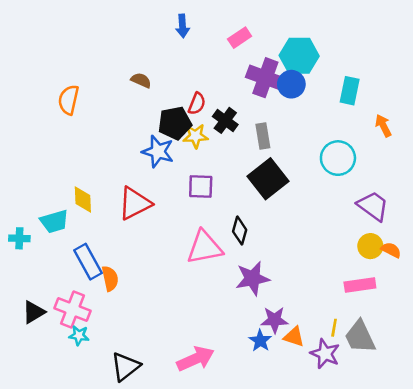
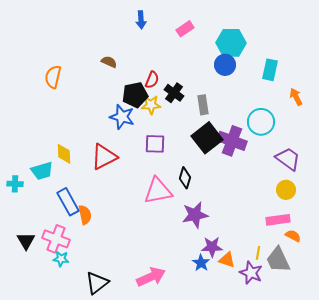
purple cross: (265, 78) -> (232, 141), moved
orange semicircle: (391, 250) -> (293, 236), moved
black triangle: (34, 312) -> (26, 241), turned -30

